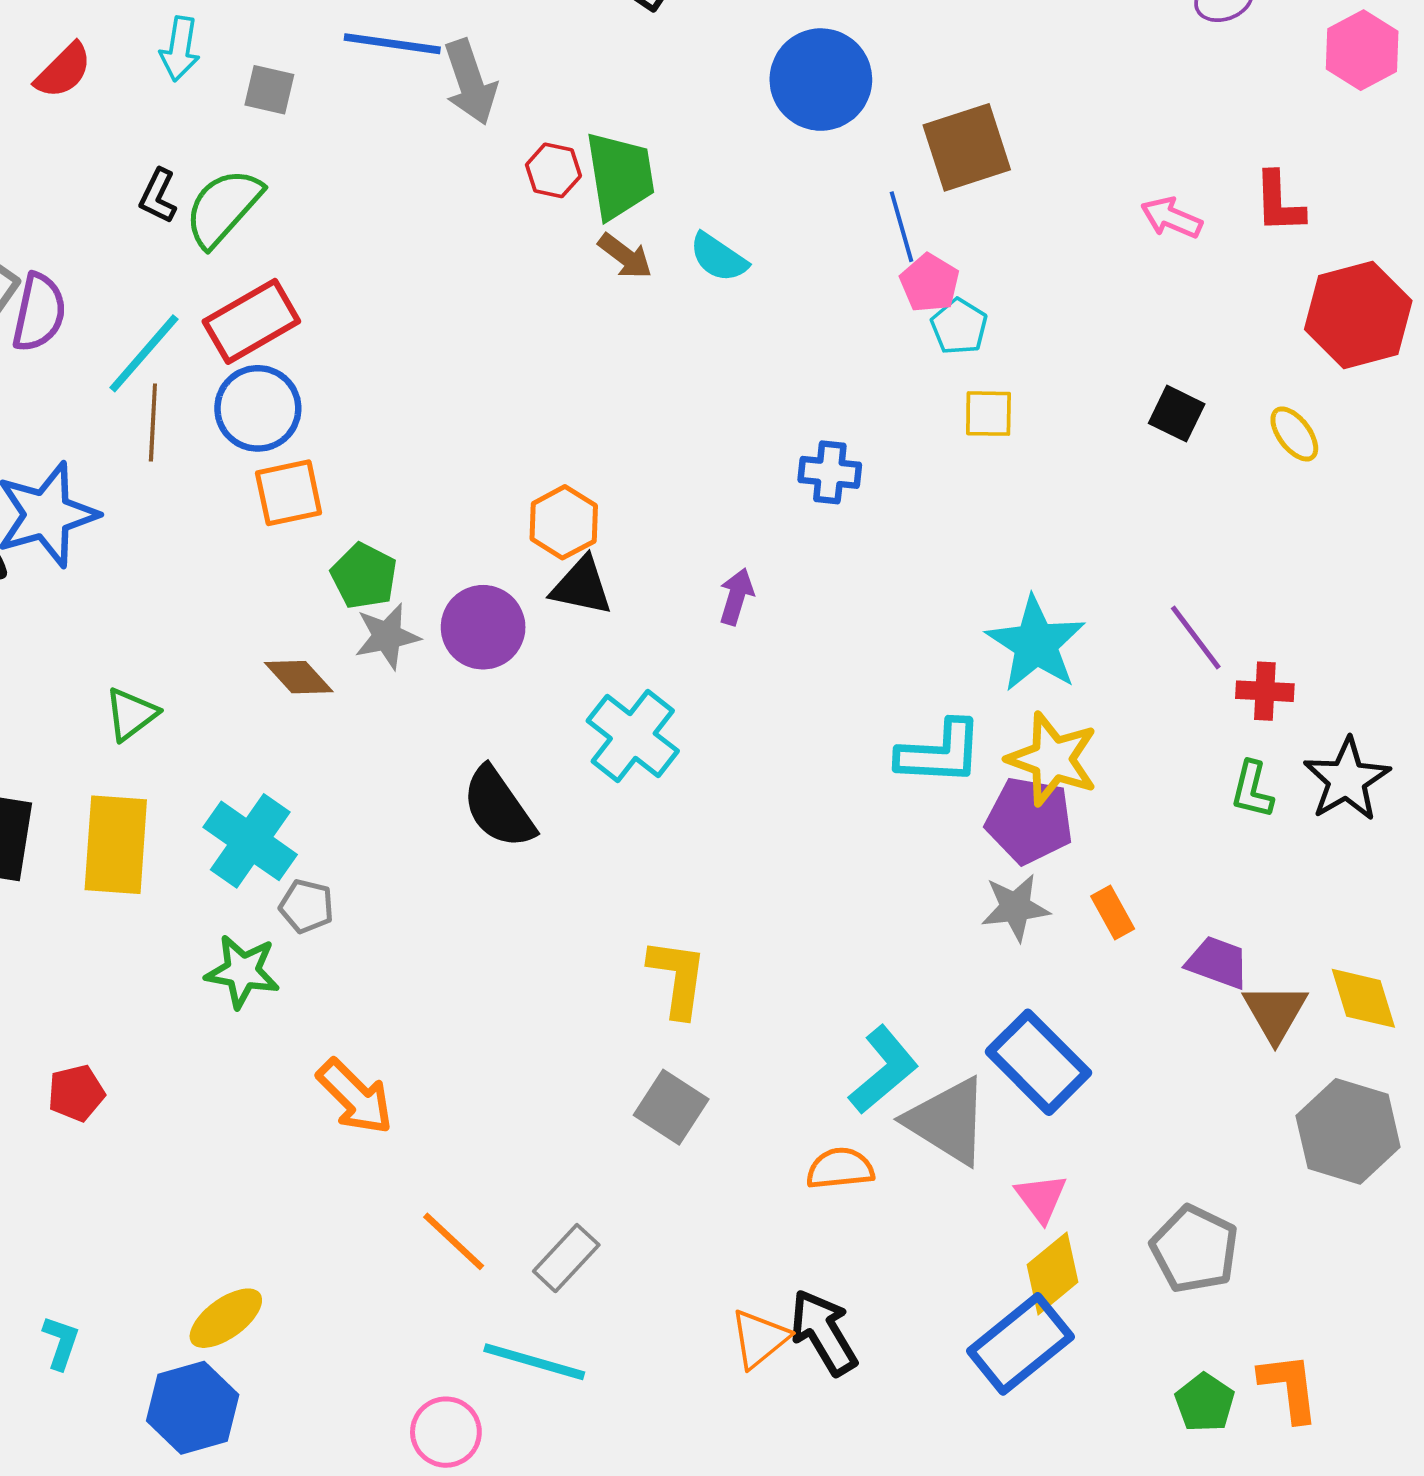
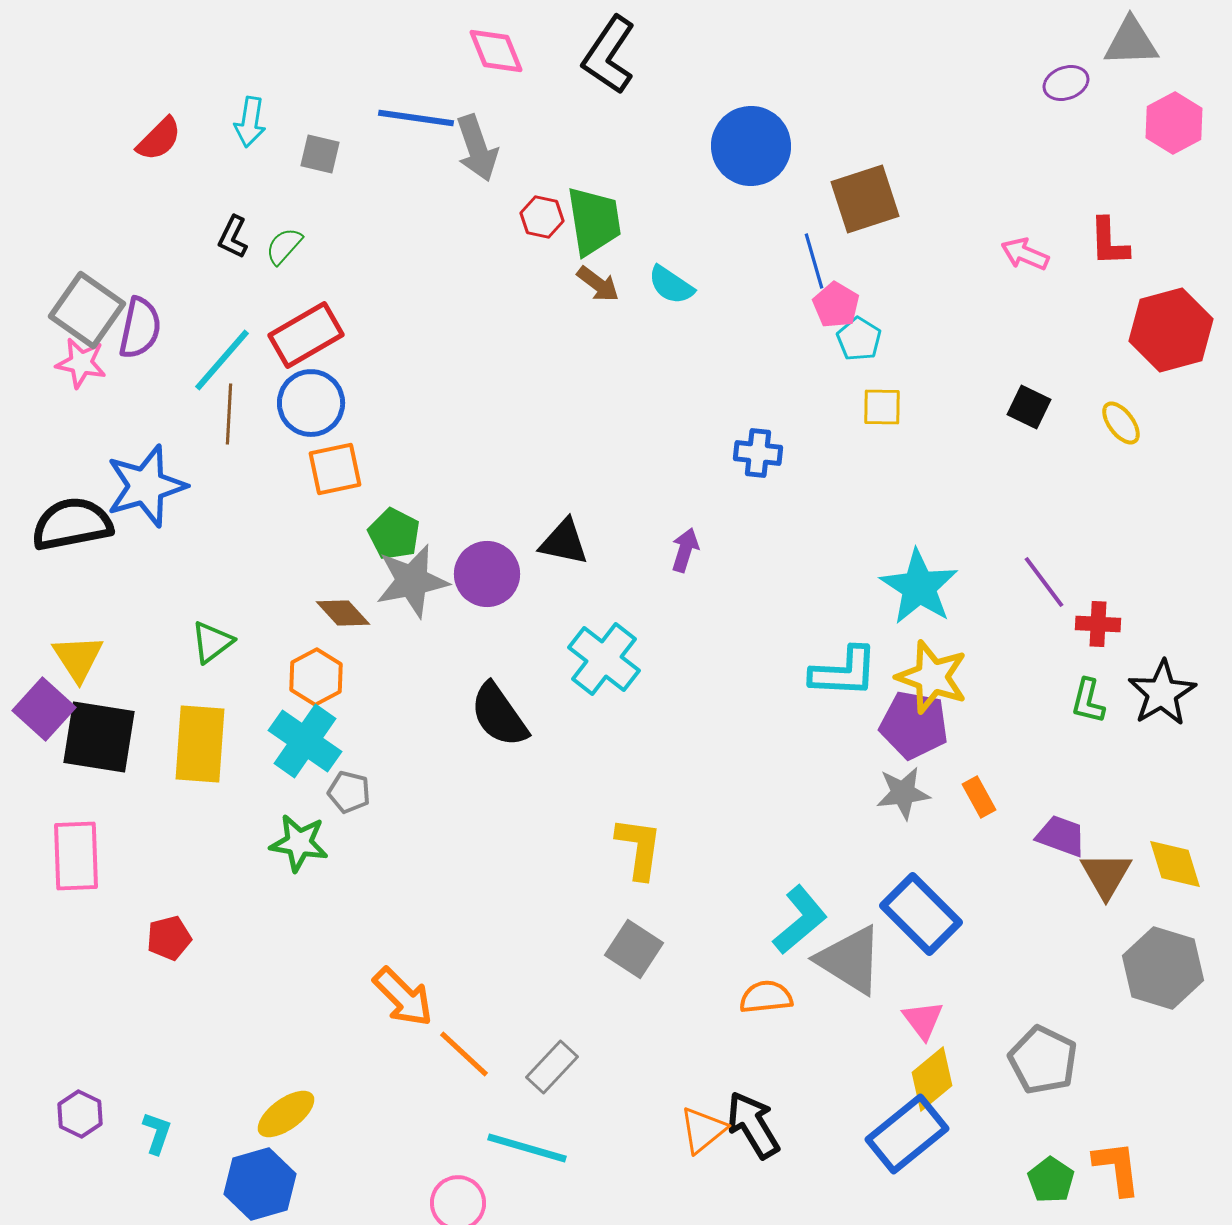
green semicircle: (223, 208) -> (284, 246), size x0.6
orange hexagon: (564, 522) -> (316, 677), moved
gray star: (387, 636) -> (412, 581), size x1.4
orange arrow: (355, 1097) -> (403, 997), moved

